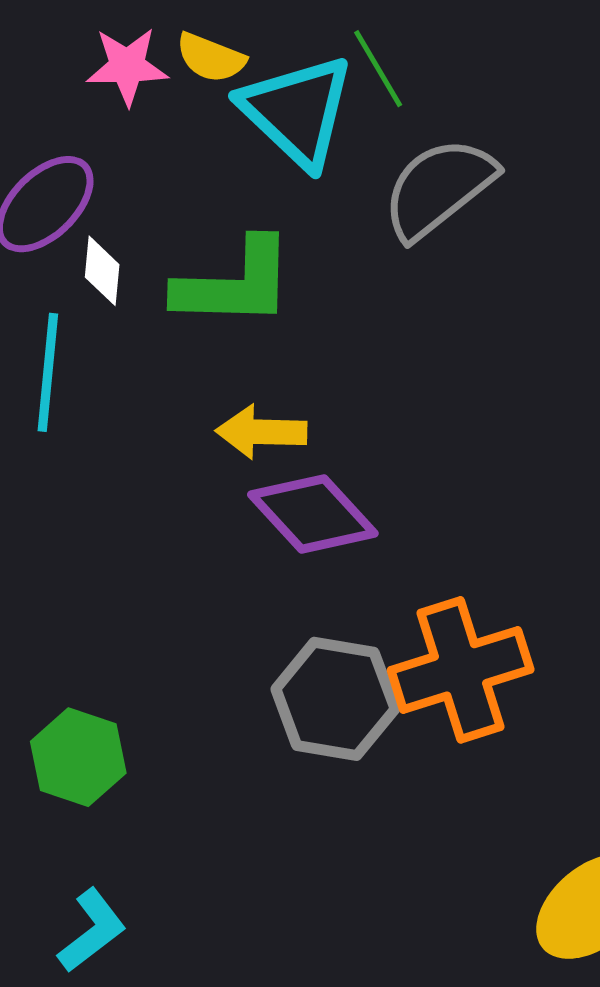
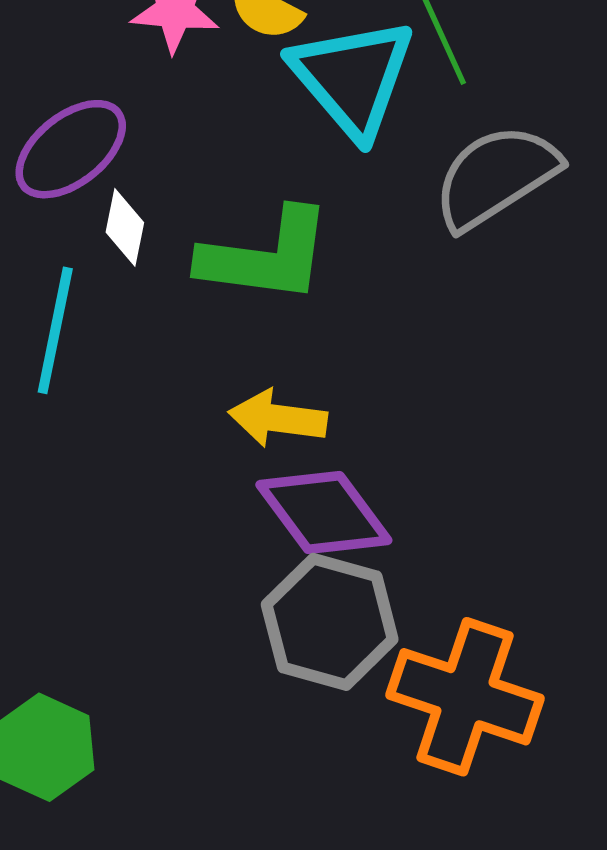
orange cross: (461, 670) -> (465, 697), turned 30
gray hexagon: (335, 699) -> (330, 622), moved

